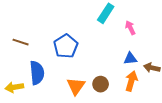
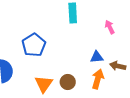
cyan rectangle: (106, 13) -> (73, 13), turned -36
pink arrow: (130, 28) -> (110, 27), moved

